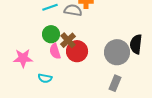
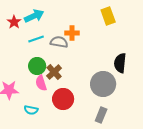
black semicircle: (136, 44) -> (120, 63), moved
red circle: (77, 51) -> (63, 99), moved

